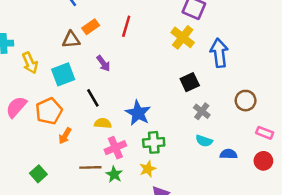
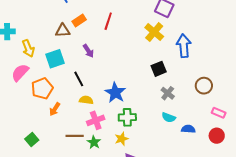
pink semicircle: (16, 107) -> (20, 73), moved

